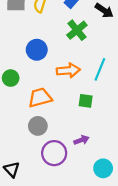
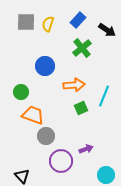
cyan line: (100, 69) -> (104, 96), moved
orange trapezoid: (40, 98) -> (33, 115), moved, turned 35
green square: (86, 101) -> (81, 108), moved, turned -32

